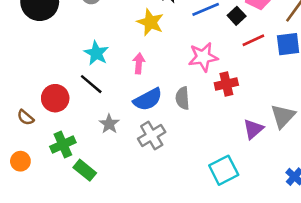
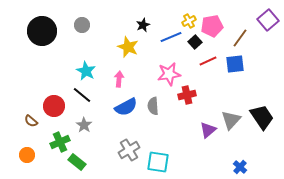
gray star: (109, 124) -> (84, 125), moved
gray cross: (152, 135) -> (129, 150), moved
cyan square: (224, 170) -> (158, 162), moved, turned 35

